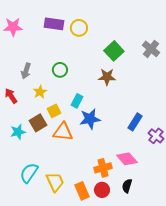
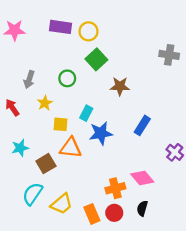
gray cross: (151, 49) -> (169, 55), turned -30
green square: (114, 51) -> (96, 59), moved
yellow square: (54, 111) -> (60, 124), turned 32
blue rectangle: (135, 122) -> (142, 125), moved
brown square: (38, 123) -> (46, 164), moved
yellow trapezoid: (55, 182) -> (62, 204), turned 75

